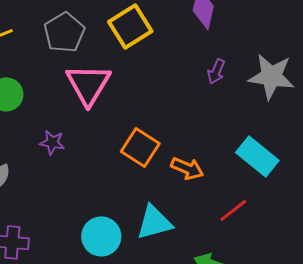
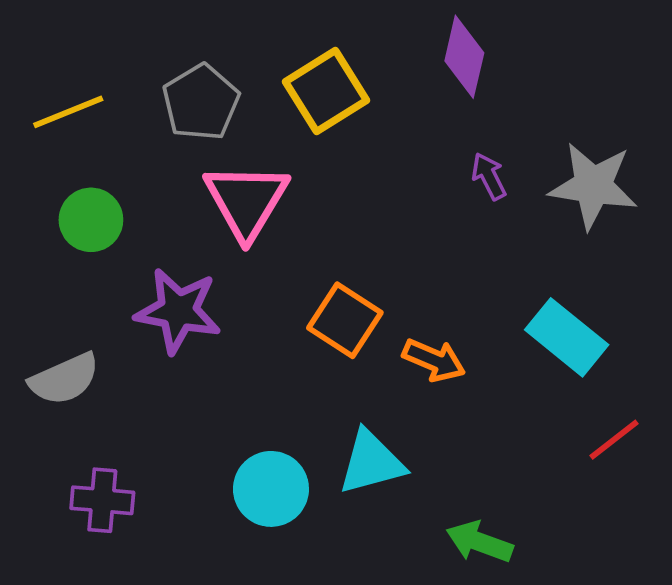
purple arrow: (216, 71) -> (489, 176), turned 130
purple star: (52, 142) -> (178, 311), size x1.8
red line: (233, 210) -> (614, 440), moved

